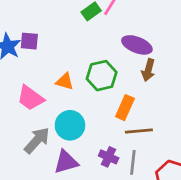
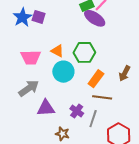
purple ellipse: (137, 45) -> (95, 18), moved
brown arrow: (148, 70) -> (125, 73), moved
pink trapezoid: (31, 98) -> (31, 57), turned -50
cyan circle: (70, 125) -> (63, 72), moved

